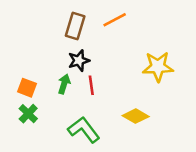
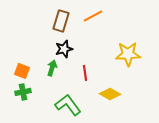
red line: (91, 85) -> (85, 73), moved
green cross: (28, 114) -> (23, 92), turned 35

